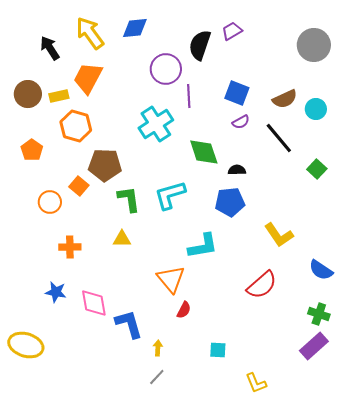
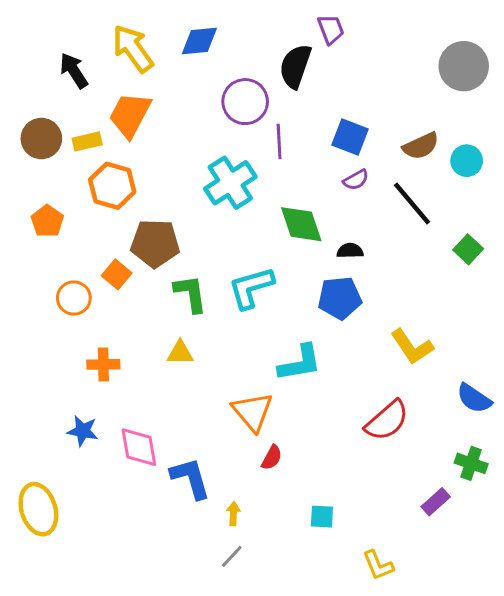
purple trapezoid: (232, 31) -> (331, 29), moved, turned 100
yellow ellipse: (26, 345) -> (38, 509), turned 56
purple rectangle: (314, 346) -> (436, 502), moved, size x0.7

